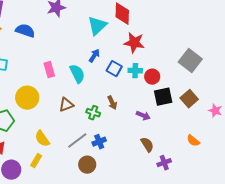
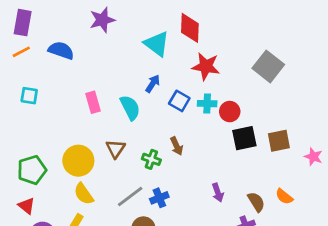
cyan triangle: (97, 26) -> (157, 44), turned -40
gray square: (190, 61) -> (268, 66), moved
yellow circle: (27, 98) -> (78, 161), moved
brown square: (189, 99) -> (279, 141), turned 30
brown triangle: (66, 105) -> (116, 149), turned -35
purple arrow: (143, 116) -> (218, 193), moved, turned 48
brown semicircle: (147, 145) -> (256, 202), moved

